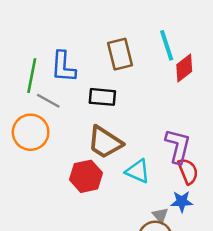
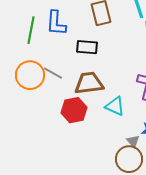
gray line: (48, 101) -> (53, 73), moved
brown trapezoid: (105, 142) -> (89, 83), turned 140

